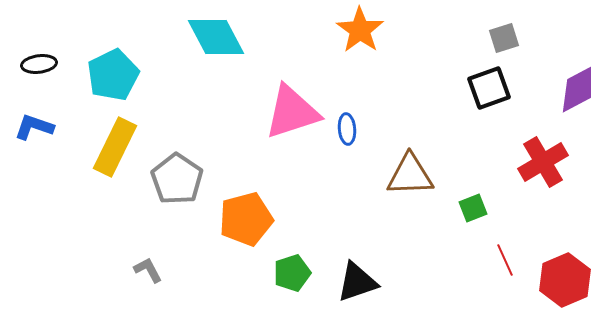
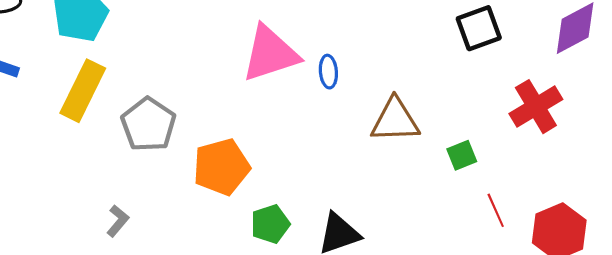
gray L-shape: (148, 270) -> (118, 221), turned 68

